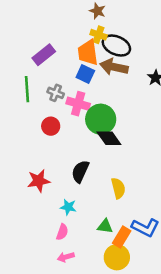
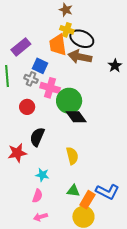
blue square: (85, 74) -> (40, 66), moved
black semicircle: (80, 171) -> (37, 137), moved
yellow semicircle: (118, 188) -> (72, 156), moved

